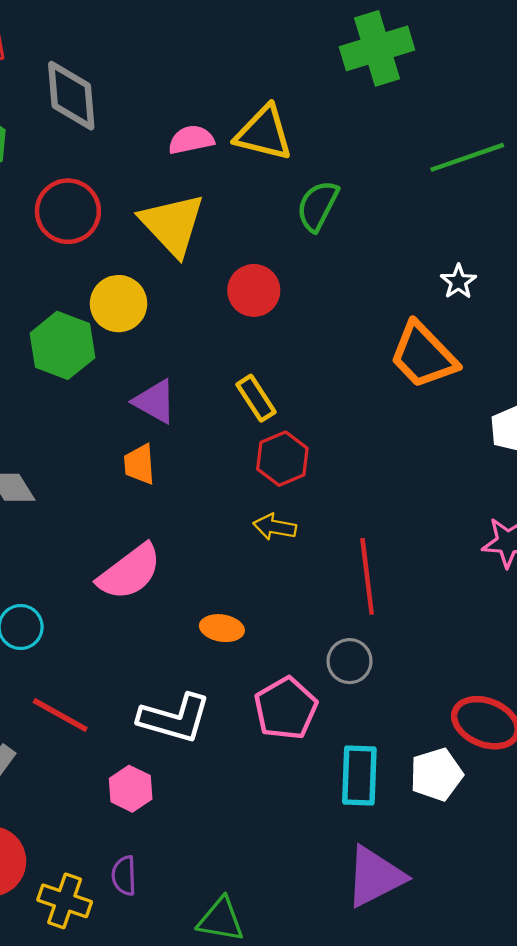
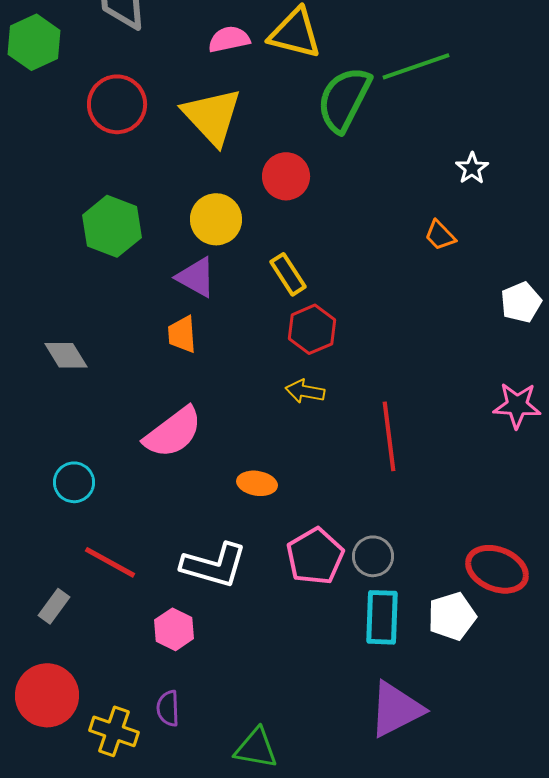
green line: (467, 157) -> (416, 66), moved
green semicircle: (318, 206) -> (344, 99), size x1.4
yellow circle: (119, 304) -> (216, 219), moved
orange trapezoid: (423, 355) -> (440, 235), size x0.5
gray circle: (350, 661) -> (373, 556), moved

